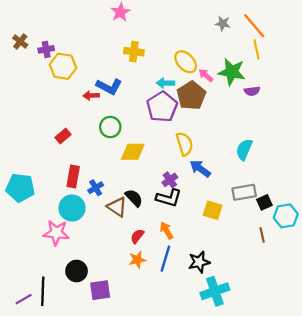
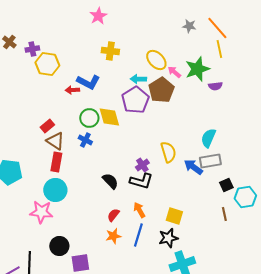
green star: (232, 72) -> (197, 69), turned -30
yellow semicircle: (185, 144) -> (168, 152), moved
yellow diamond: (133, 152) -> (109, 117), moved, turned 75
blue arrow: (200, 169) -> (193, 167), moved
blue cross: (96, 188) -> (85, 140), moved, turned -32
gray rectangle: (244, 192) -> (210, 161), moved
brown triangle: (117, 207) -> (55, 141), moved
yellow square: (213, 210) -> (174, 216), moved

